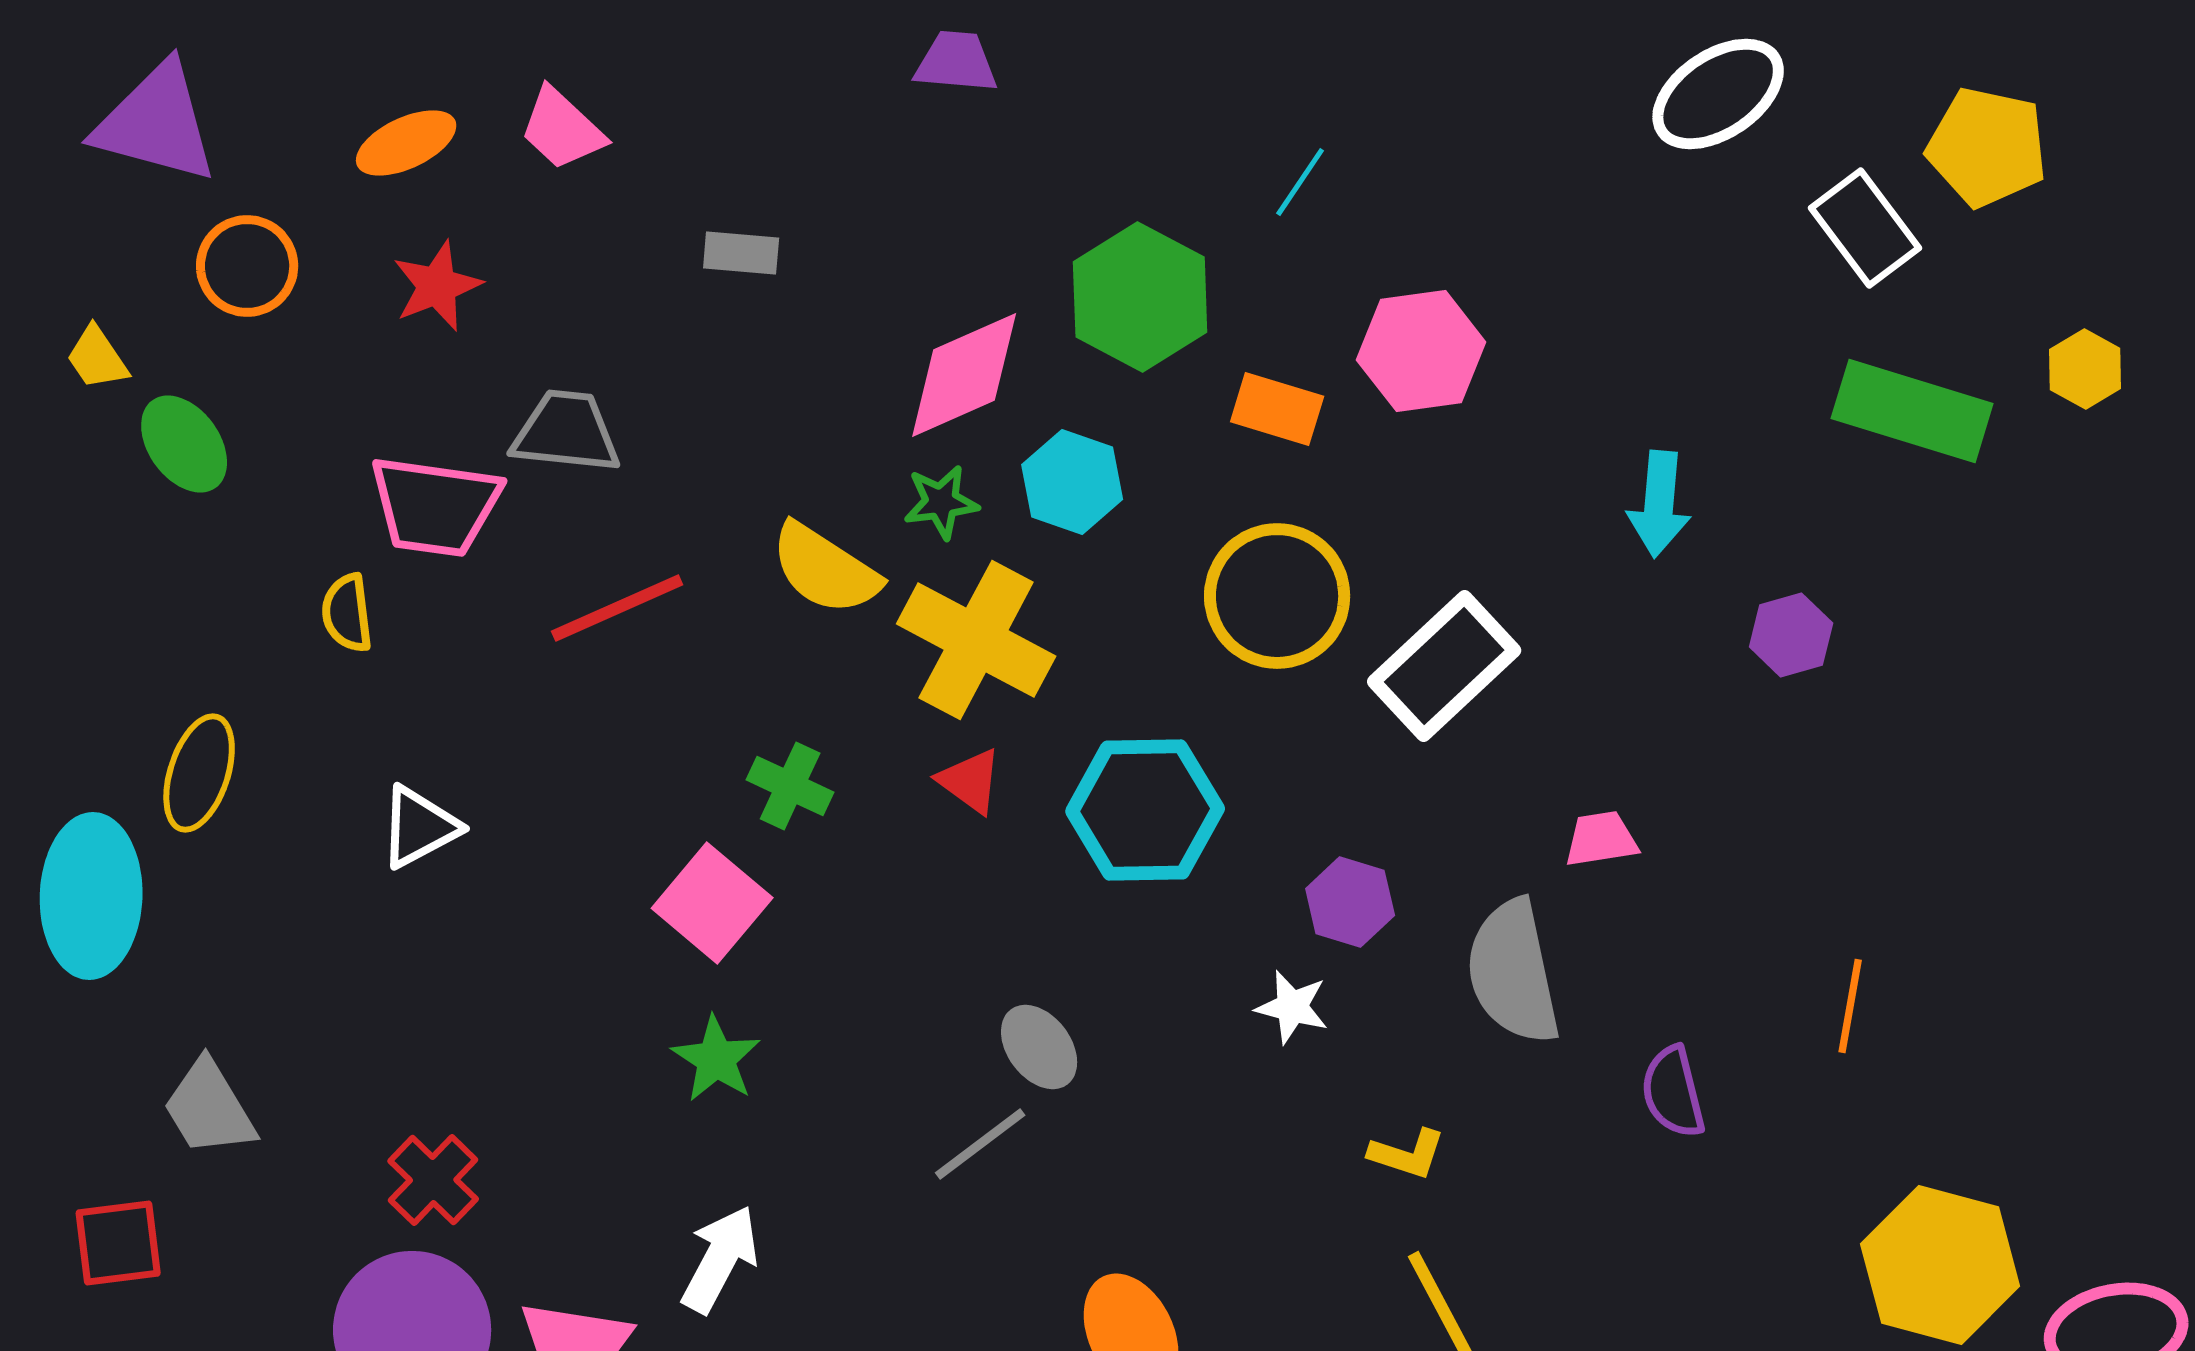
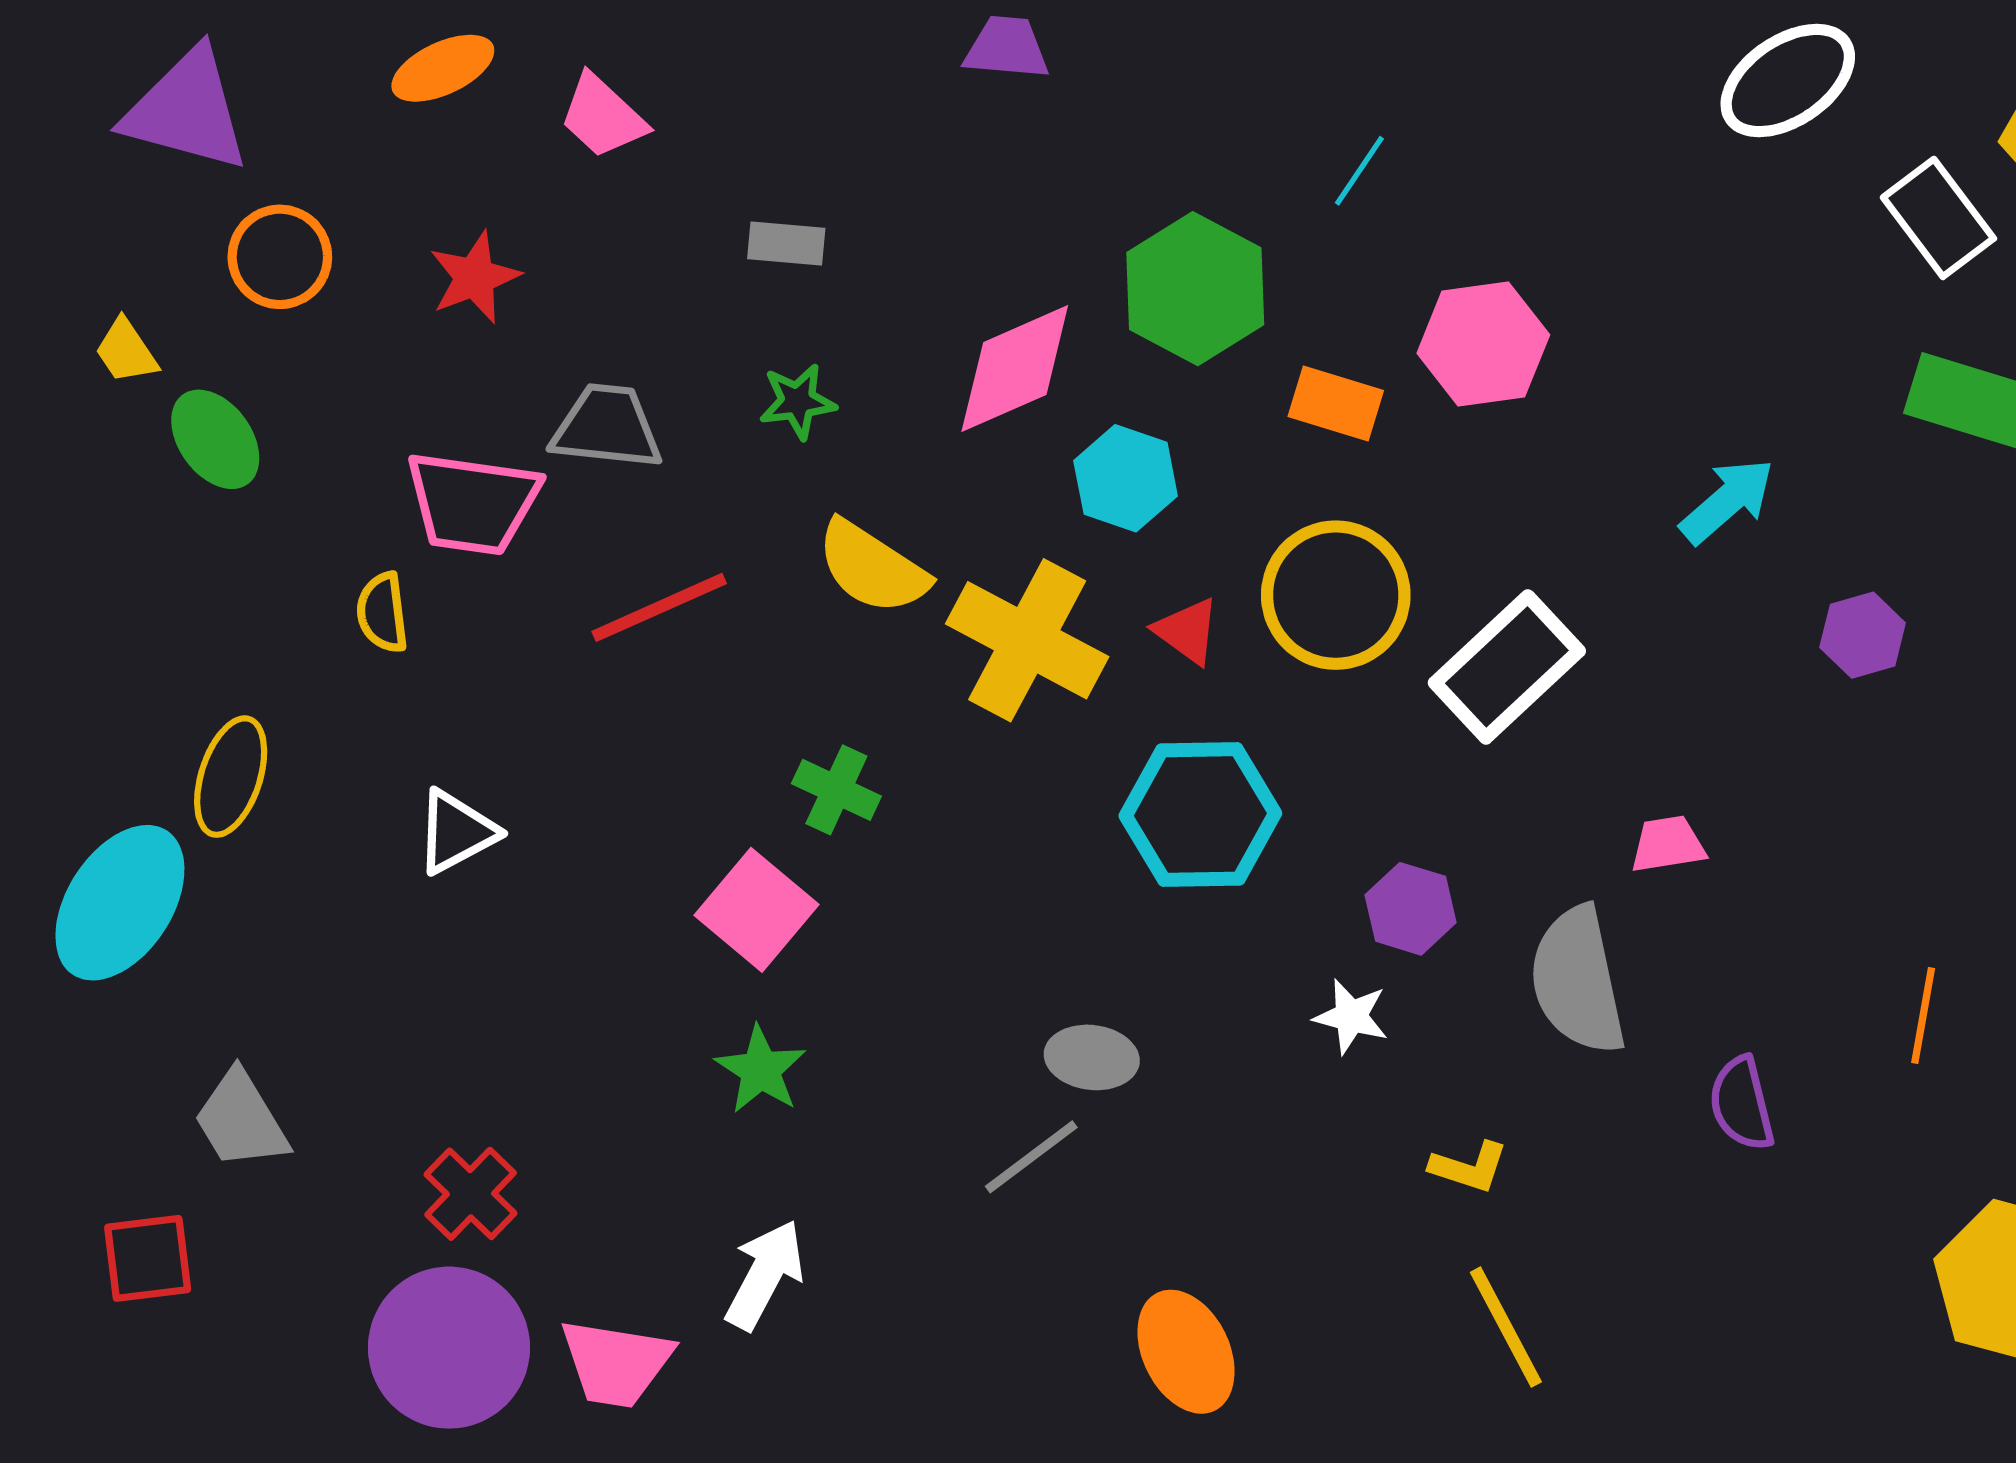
orange ellipse: (406, 143) -> (443, 68), moved
green star: (941, 502) -> (798, 401), moved
cyan arrow: (1659, 504) -> (1727, 501), turned -136
red triangle: (970, 781) -> (1187, 631), moved
cyan ellipse: (91, 896) -> (120, 903), turned 31
gray ellipse: (1039, 1047) -> (1092, 1057), turned -46

